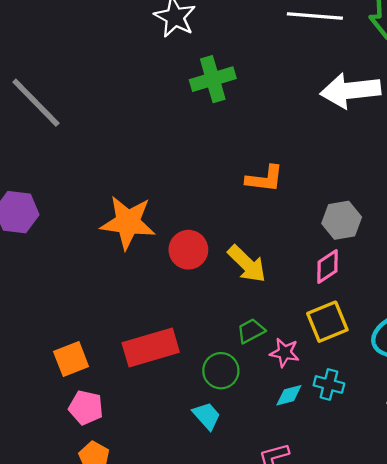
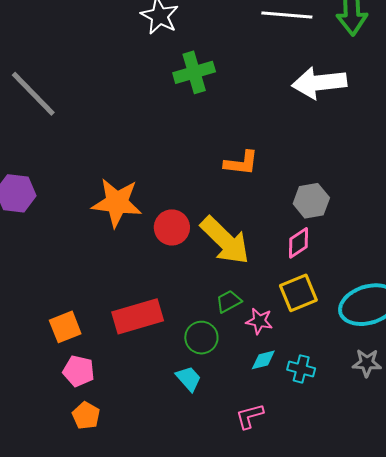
yellow arrow: (247, 264) -> (225, 240), size x1.4
cyan cross: (329, 384) -> (301, 369), moved

